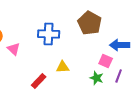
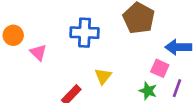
yellow triangle: (63, 67) -> (103, 76), turned -48

